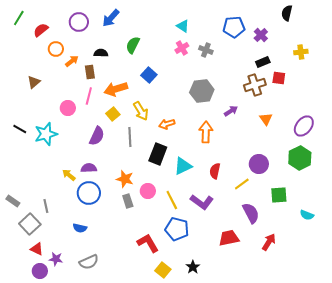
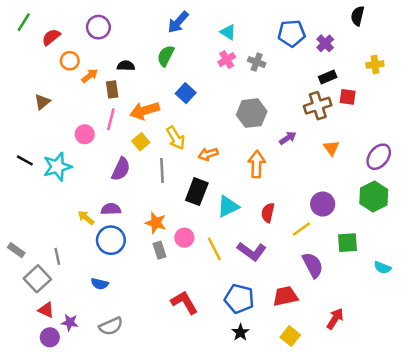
blue arrow: (111, 18) -> (178, 22), moved
blue pentagon: (177, 229) -> (239, 299), moved
red arrow: (269, 242) -> (335, 319), moved
yellow square: (163, 270) -> (290, 336), moved

